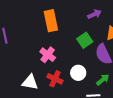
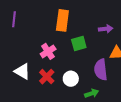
green square: (85, 40) -> (79, 44), moved

